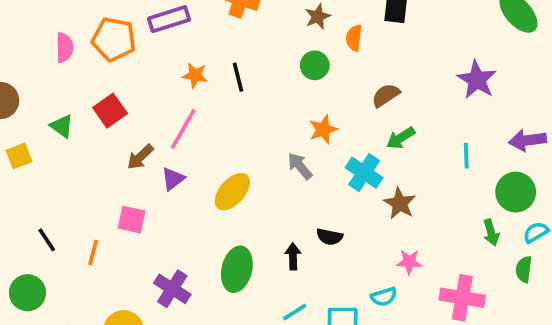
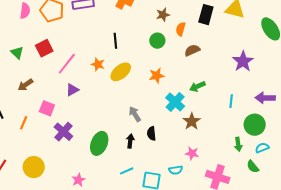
orange star: (195, 75) -> (98, 64), moved
brown semicircle: (386, 95) -> (192, 50), moved
pink line: (183, 129) -> (67, 64), moved
brown arrow: (140, 157) -> (25, 85), moved
gray arrow: (300, 166) -> (135, 114), moved
yellow ellipse: (232, 192) -> (121, 72), moved
black semicircle: (330, 237) -> (151, 133), turned 64
green semicircle: (524, 269) -> (253, 167), turned -56
purple cross: (172, 289) -> (63, 132), moved

